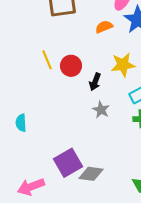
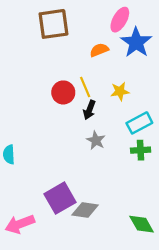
yellow line: (47, 60) -> (85, 87), moved
yellow star: (123, 65) -> (120, 91), size x0.7

